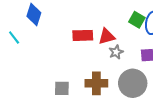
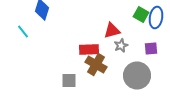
red rectangle: (83, 35) -> (89, 50), moved
brown cross: (96, 83) -> (96, 64), moved, turned 30

